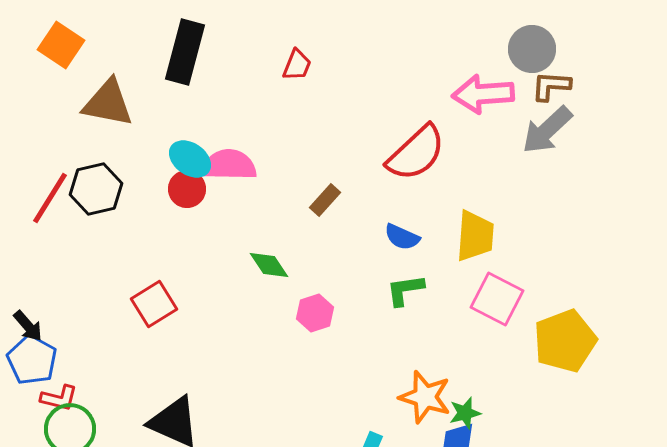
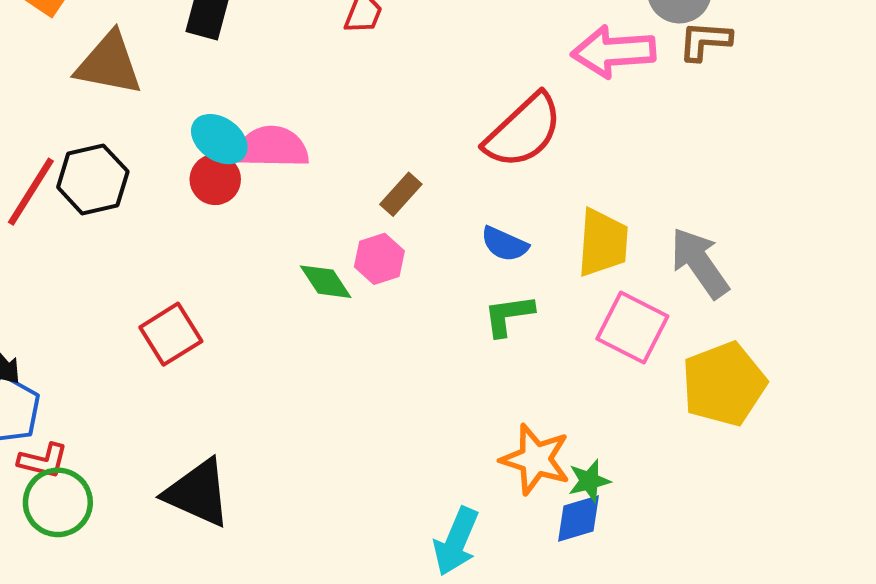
gray arrow: (547, 130) -> (700, 263), moved, turned 98
pink hexagon: (315, 313) -> (379, 259), moved

